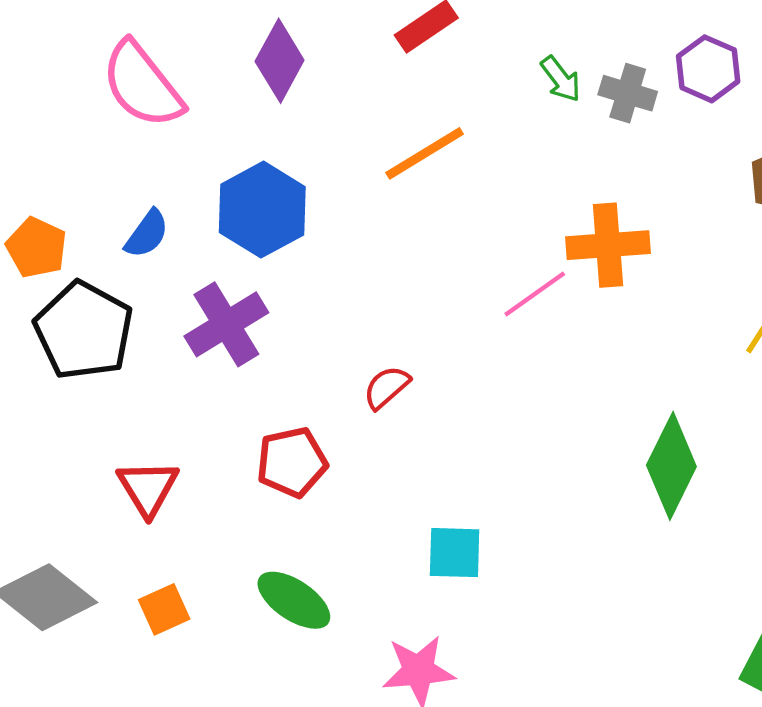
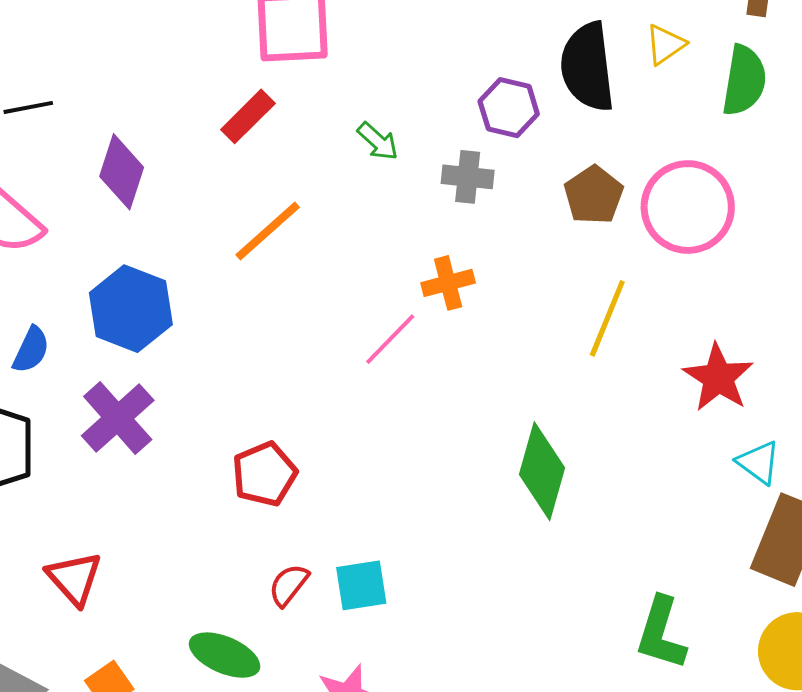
gray cross: (628, 93) -> (468, 177), moved
orange cross: (608, 245) -> (448, 283), size x0.7
red semicircle: (386, 387) -> (289, 585), moved
red pentagon: (292, 462) -> (264, 474), moved

